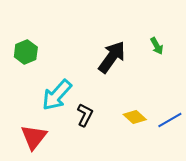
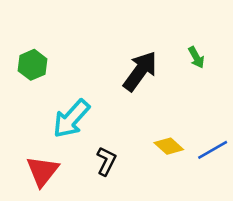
black L-shape: (85, 115) -> (106, 161), moved

